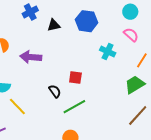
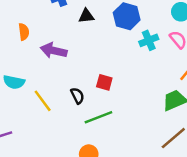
cyan cross: (108, 51) -> (149, 40), moved, turned 35
yellow line: (17, 106) -> (43, 101), moved

